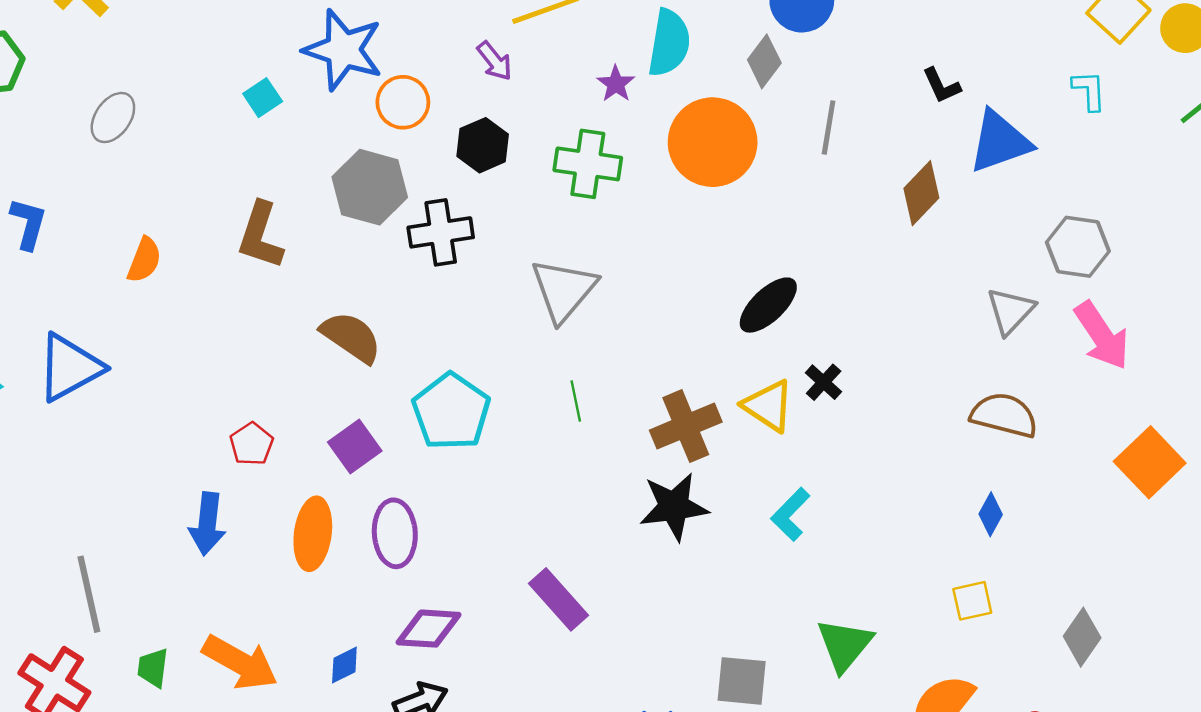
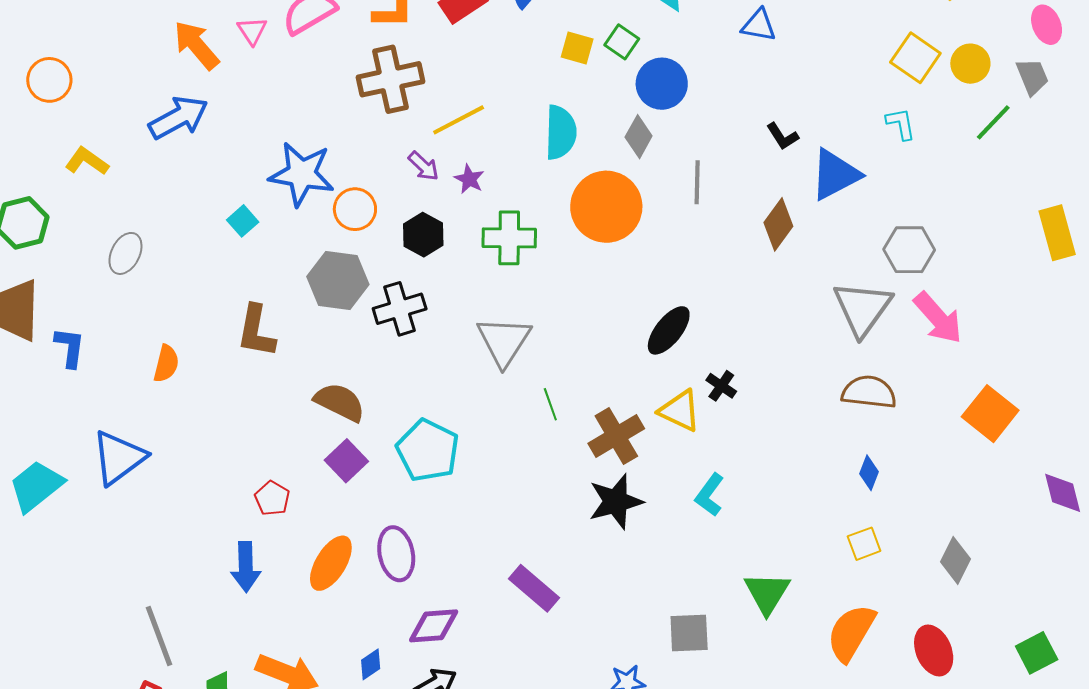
purple star: (616, 84) -> (469, 179), moved
gray triangle: (1010, 311) -> (862, 308), size x1.5
green line: (576, 401) -> (550, 404), moved
purple square: (355, 447) -> (346, 461), moved
orange ellipse: (313, 534) -> (331, 563), turned 32

